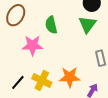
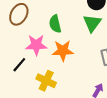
orange star: (70, 77) -> (63, 51), moved
black line: (18, 82) -> (19, 65), moved

